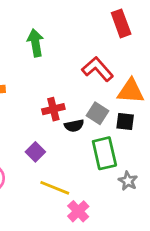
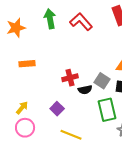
green arrow: (35, 43) -> (50, 19), moved
red L-shape: (98, 69) -> (81, 22), moved

